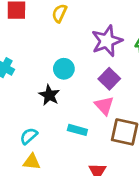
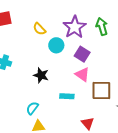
yellow semicircle: (59, 13) -> (39, 29), moved, turned -56
cyan circle: (64, 69) -> (56, 45), moved

